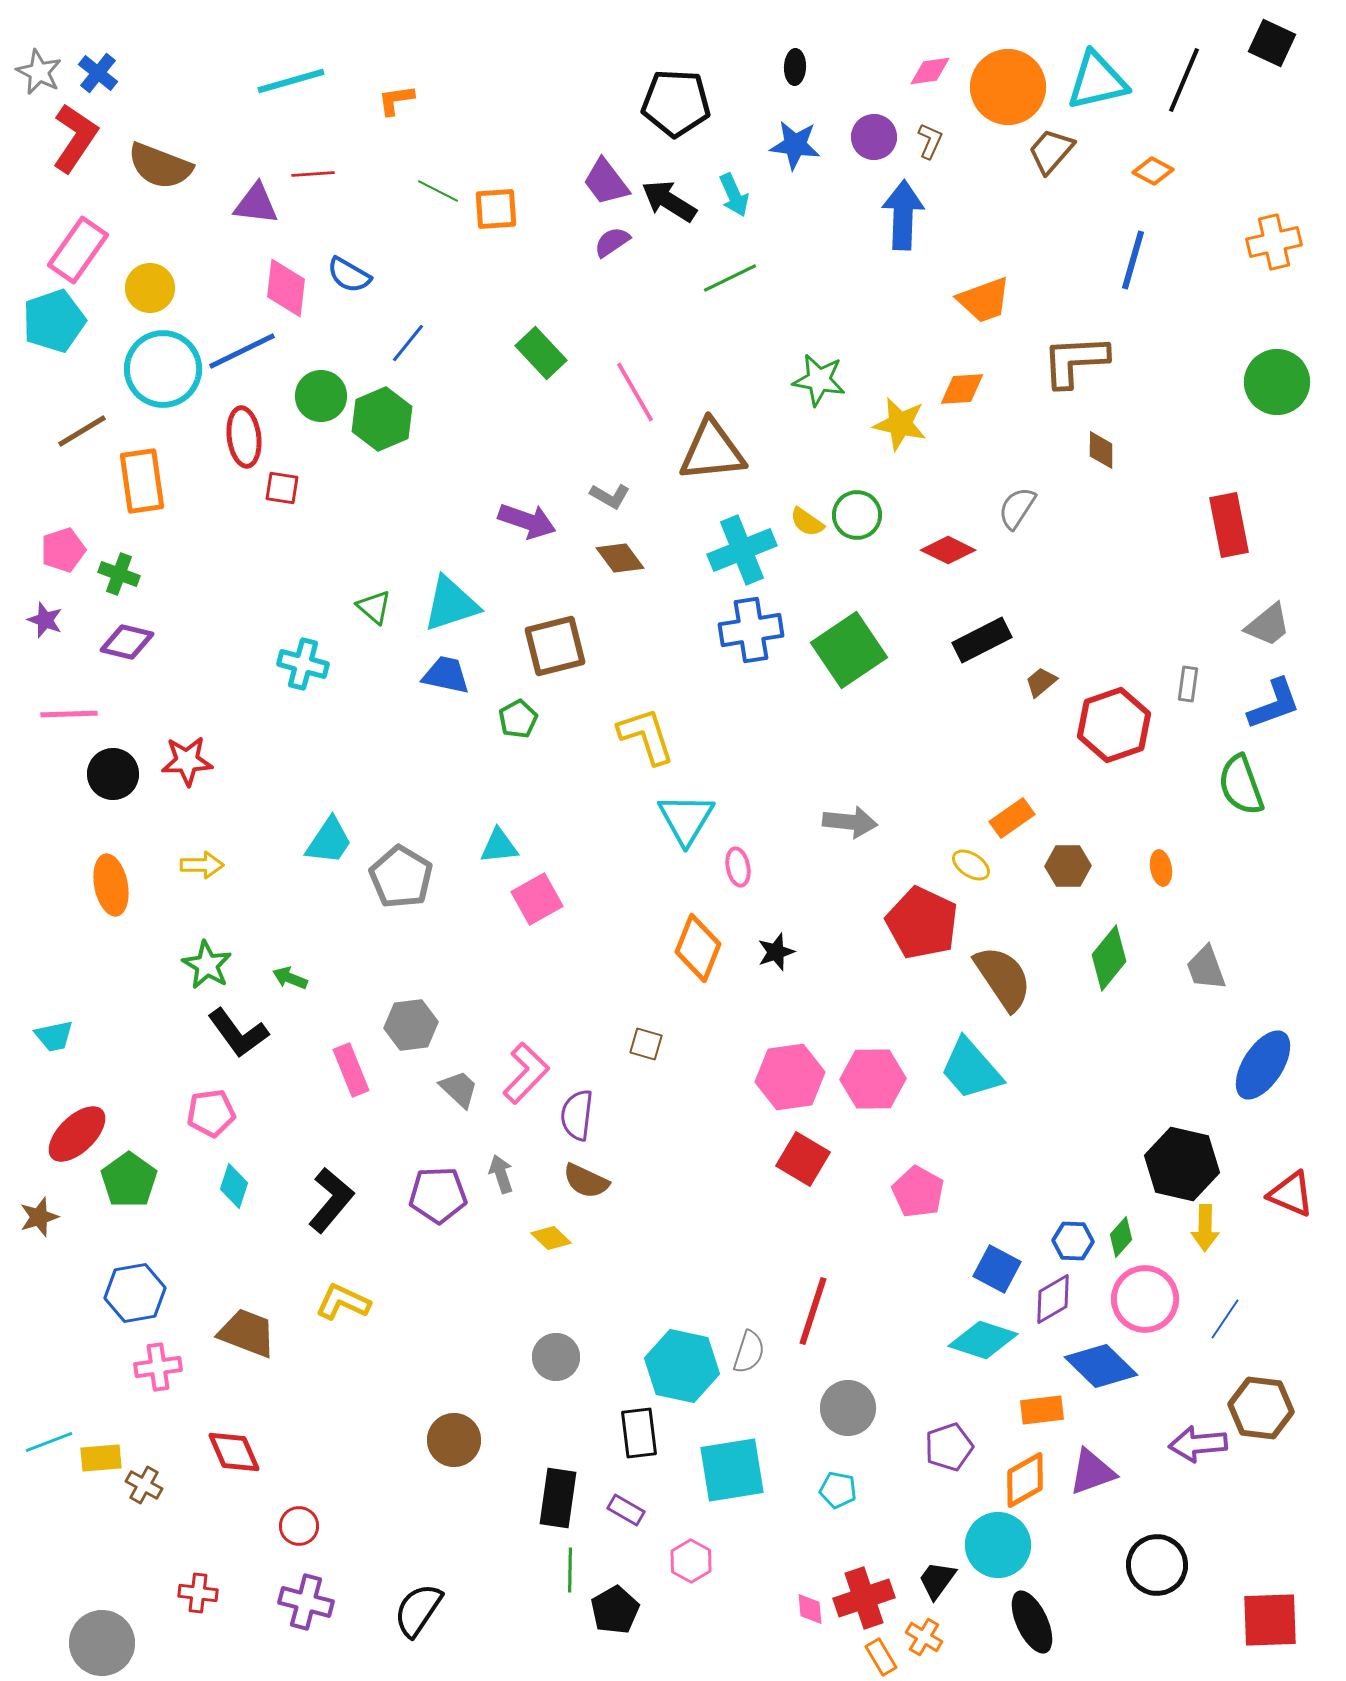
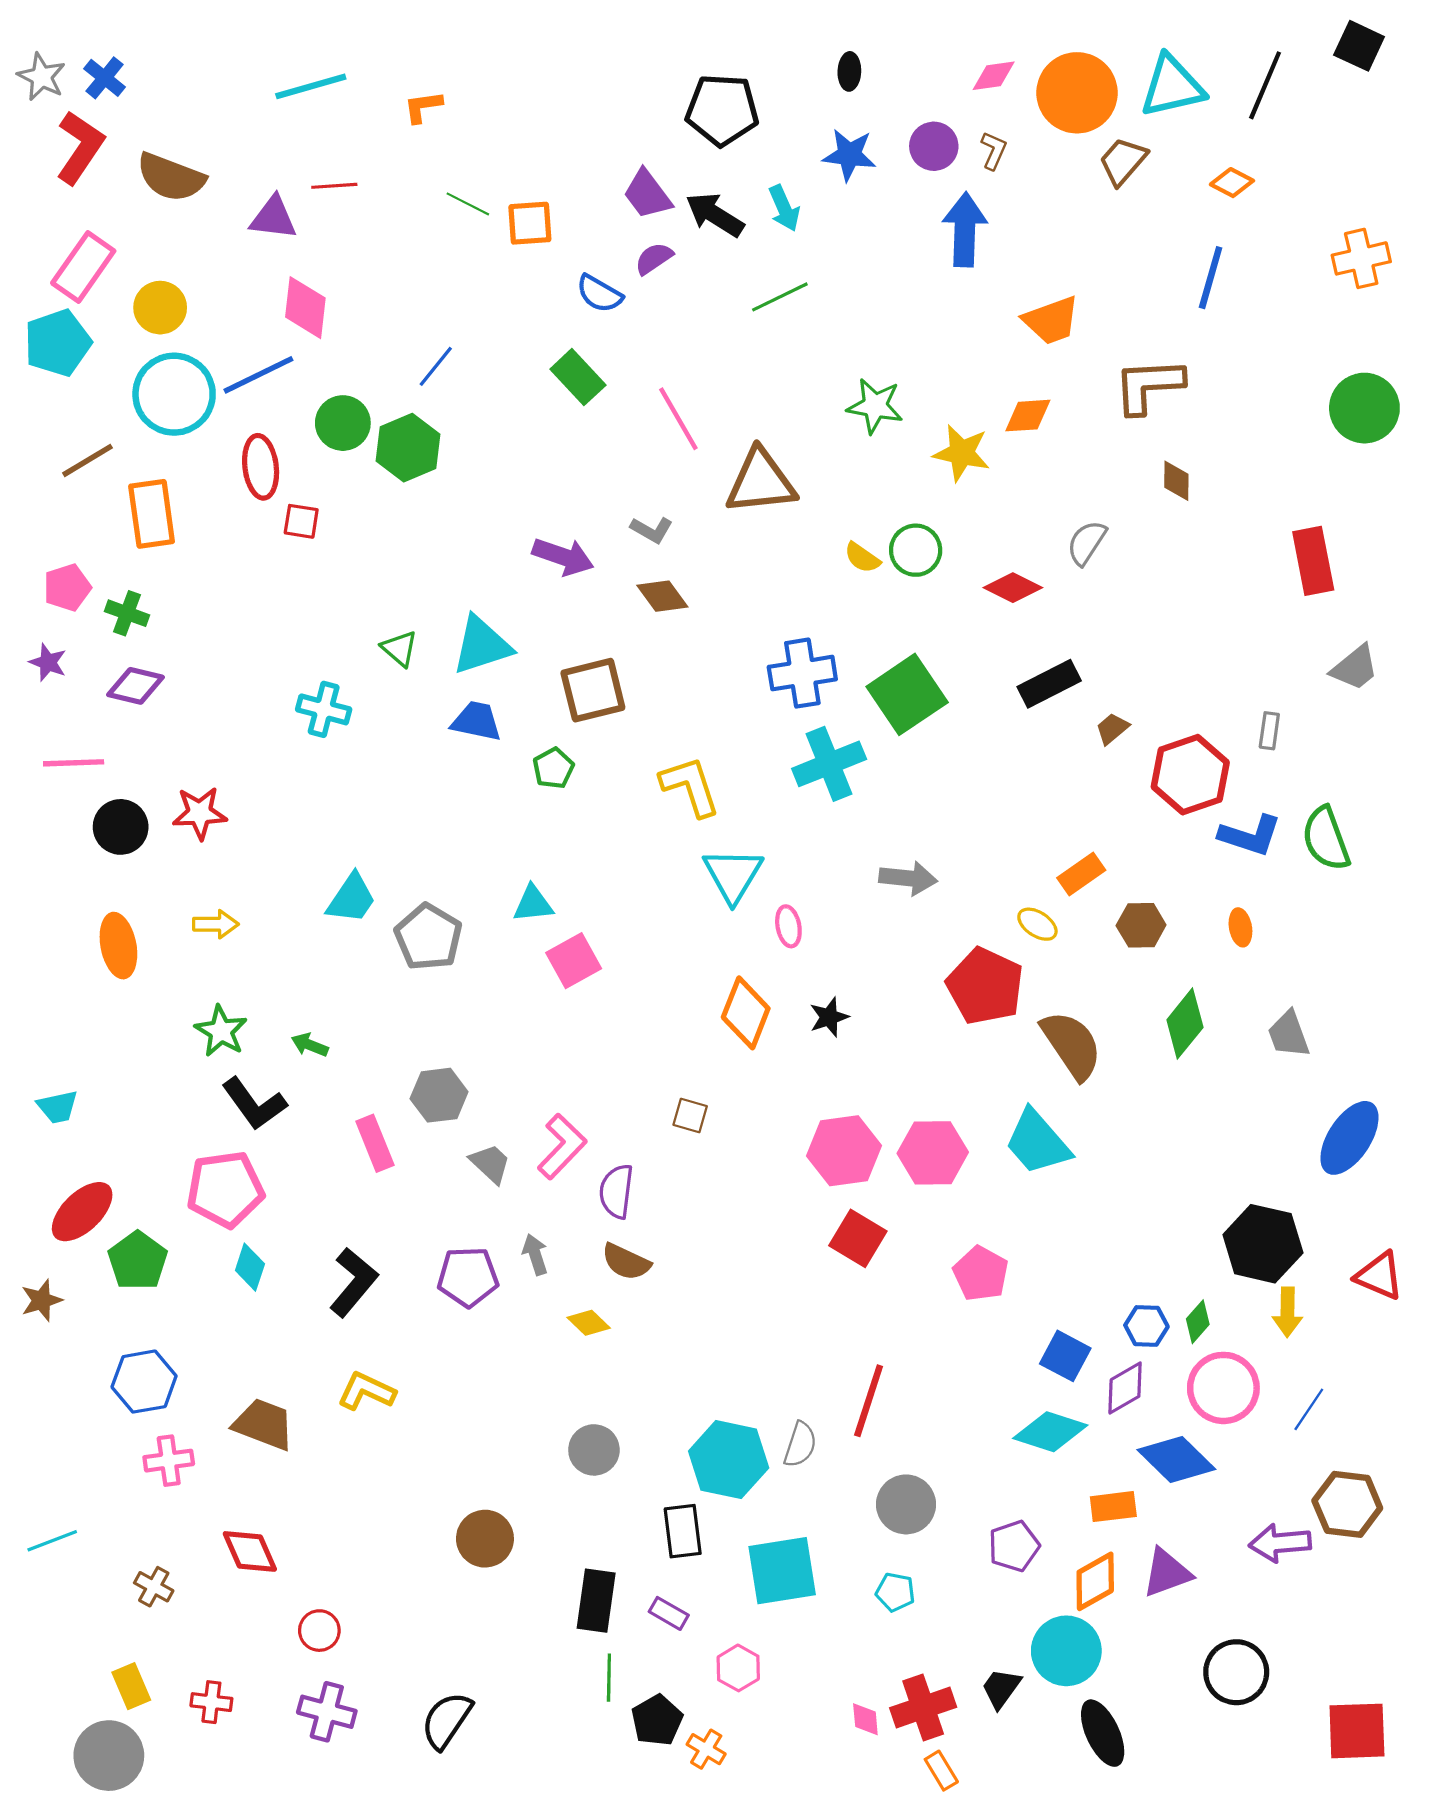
blue semicircle: (349, 275) -> (599, 294), moved
cyan cross: (742, 550) -> (829, 764), moved
blue L-shape: (1274, 704) -> (1250, 835), moved, turned 38
pink pentagon: (211, 1113) -> (225, 1189), size x1.5
yellow rectangle: (101, 1458) -> (131, 1686), moved, turned 72
orange cross: (924, 1637) -> (706, 1749), moved

